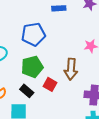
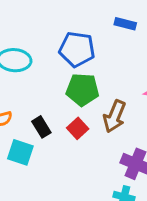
green pentagon: (32, 67) -> (82, 90), moved

